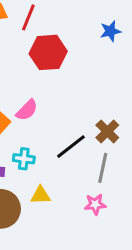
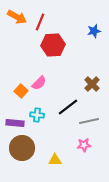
brown cross: (107, 131) -> (92, 84), moved
gray line: (103, 168) -> (89, 121), turned 66
yellow triangle: (41, 195) -> (55, 160), moved

